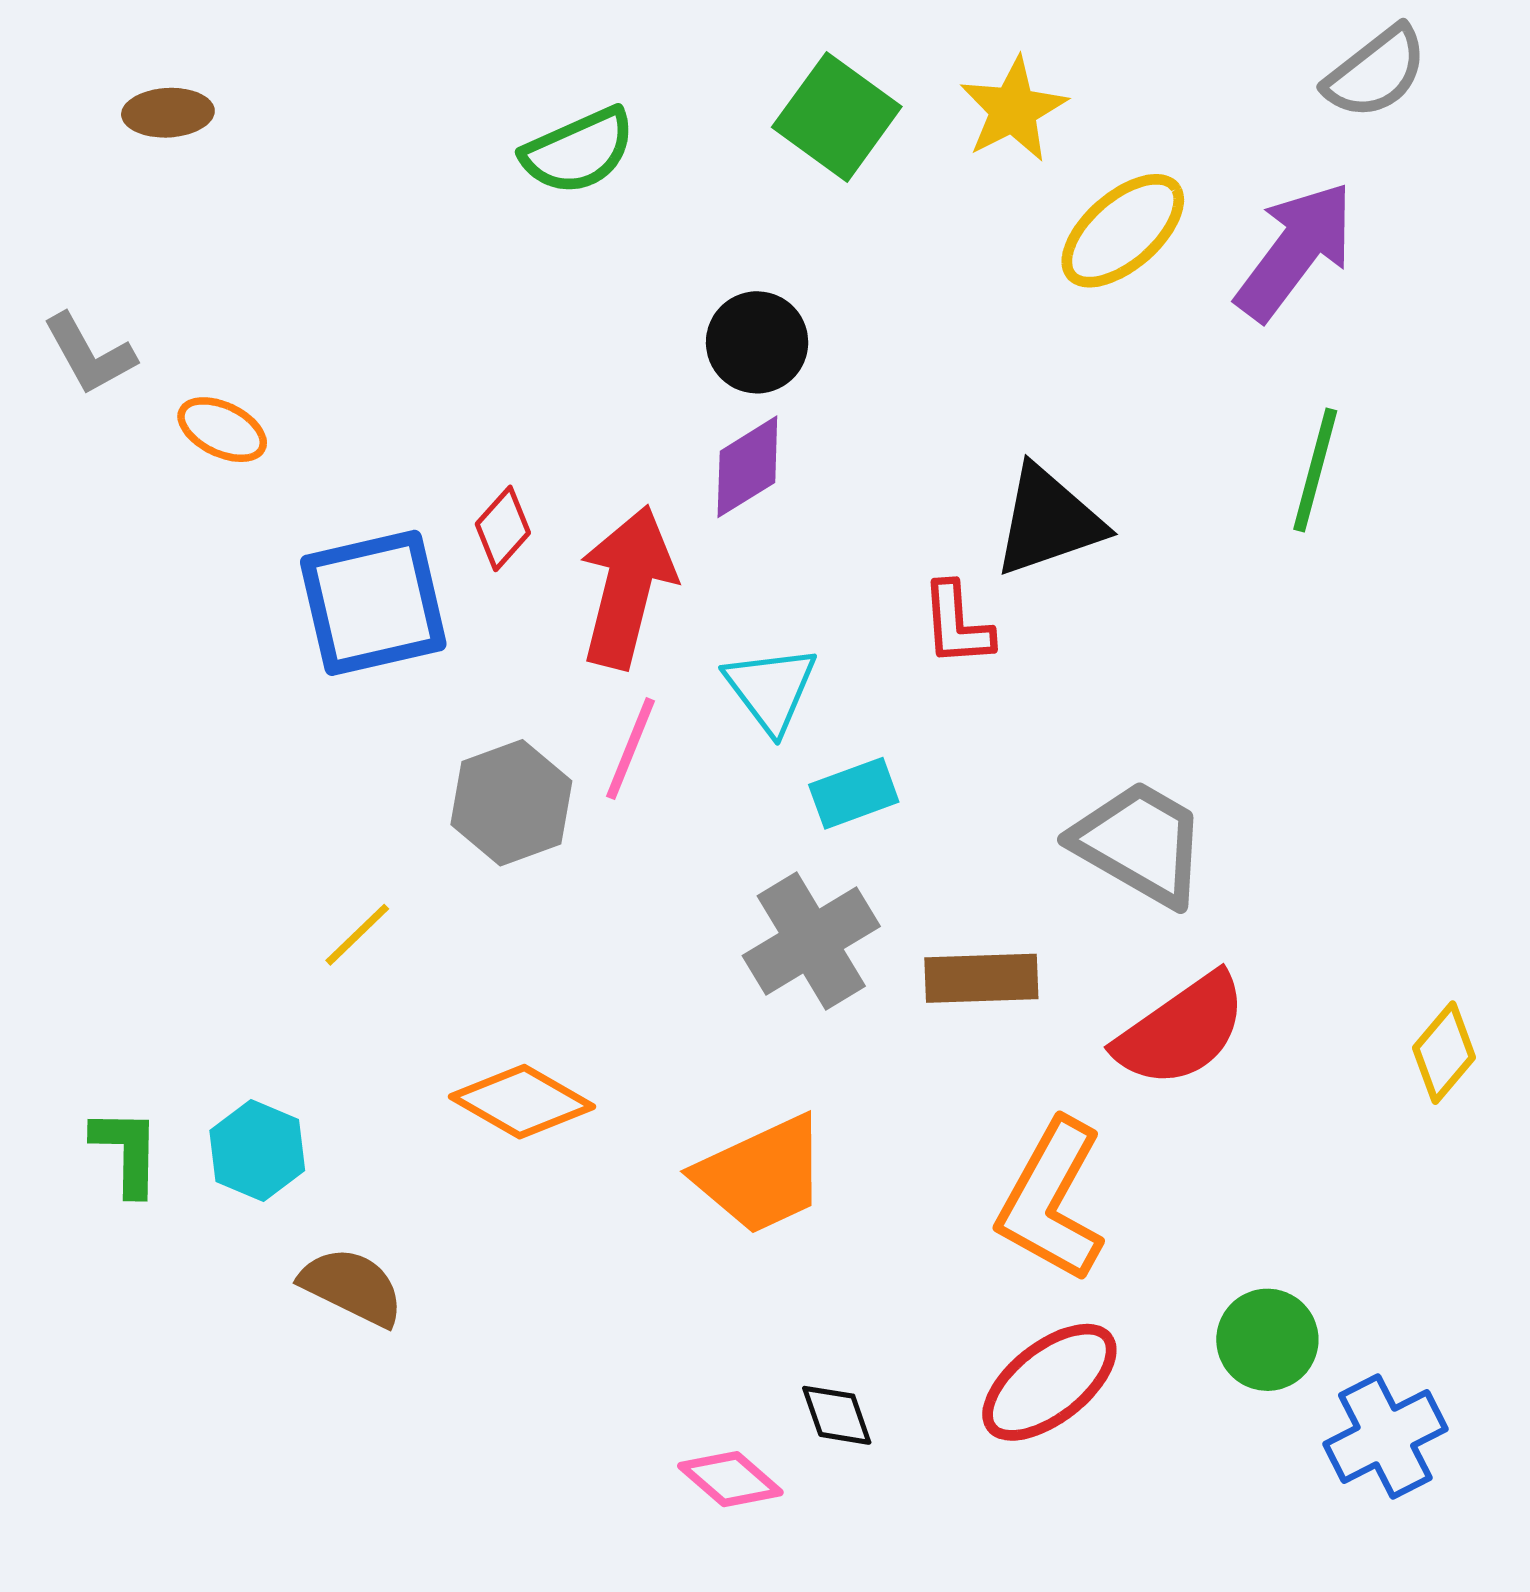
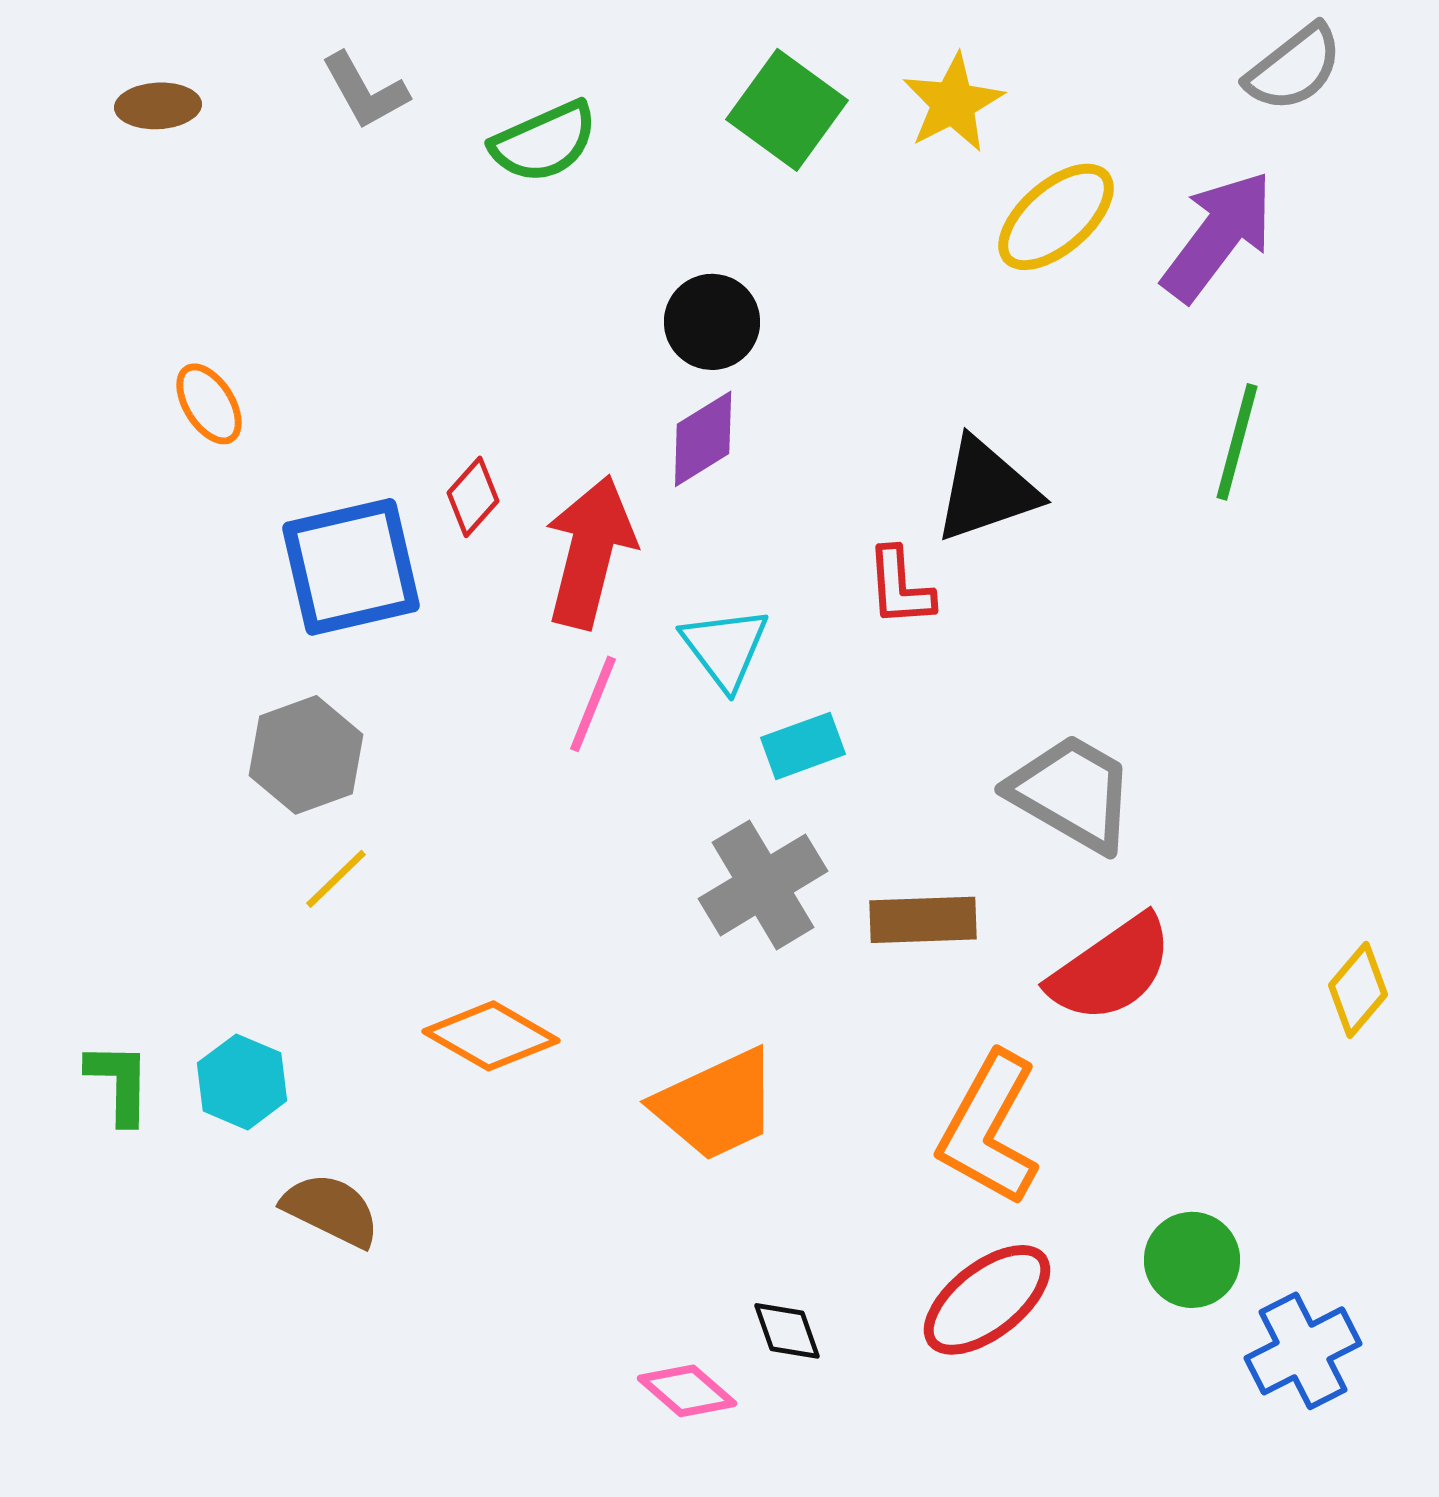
gray L-shape: (89, 354) -> (365, 91), moved
orange ellipse: (222, 430) -> (209, 404), turned 32
gray hexagon: (511, 803) -> (306, 755), moved

